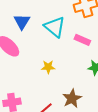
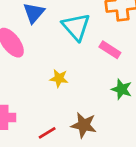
brown star: (72, 98) -> (84, 125), turned 30

